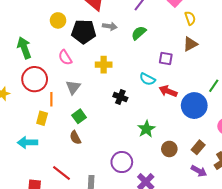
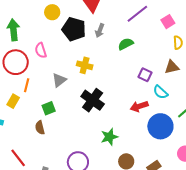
gray arrow: (110, 26) -> (100, 31), turned 88
pink semicircle: (65, 58) -> (41, 50), moved
cyan semicircle: (147, 79) -> (161, 92), moved
gray triangle: (73, 87) -> (59, 80), moved
red arrow: (168, 91) -> (139, 106), turned -54
black cross: (120, 97) -> (93, 100), size x1.6

